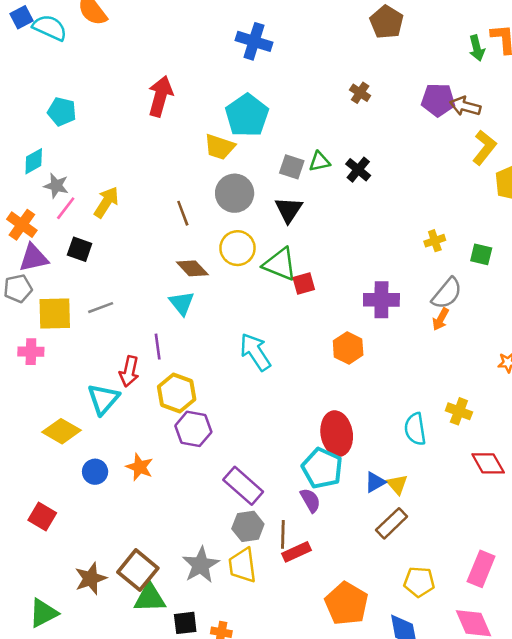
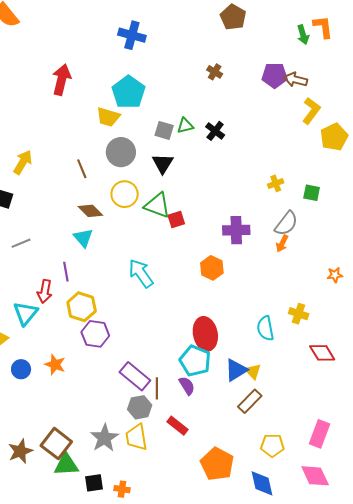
blue triangle: (375, 482) -> (236, 370), size x1.4
brown line: (283, 534) -> (157, 388), moved
red rectangle: (296, 552) -> (178, 426), turned 65

